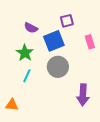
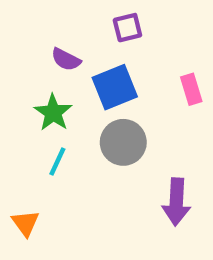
purple square: (67, 21) -> (127, 28), moved
orange triangle: (12, 105) -> (25, 223), turned 48

